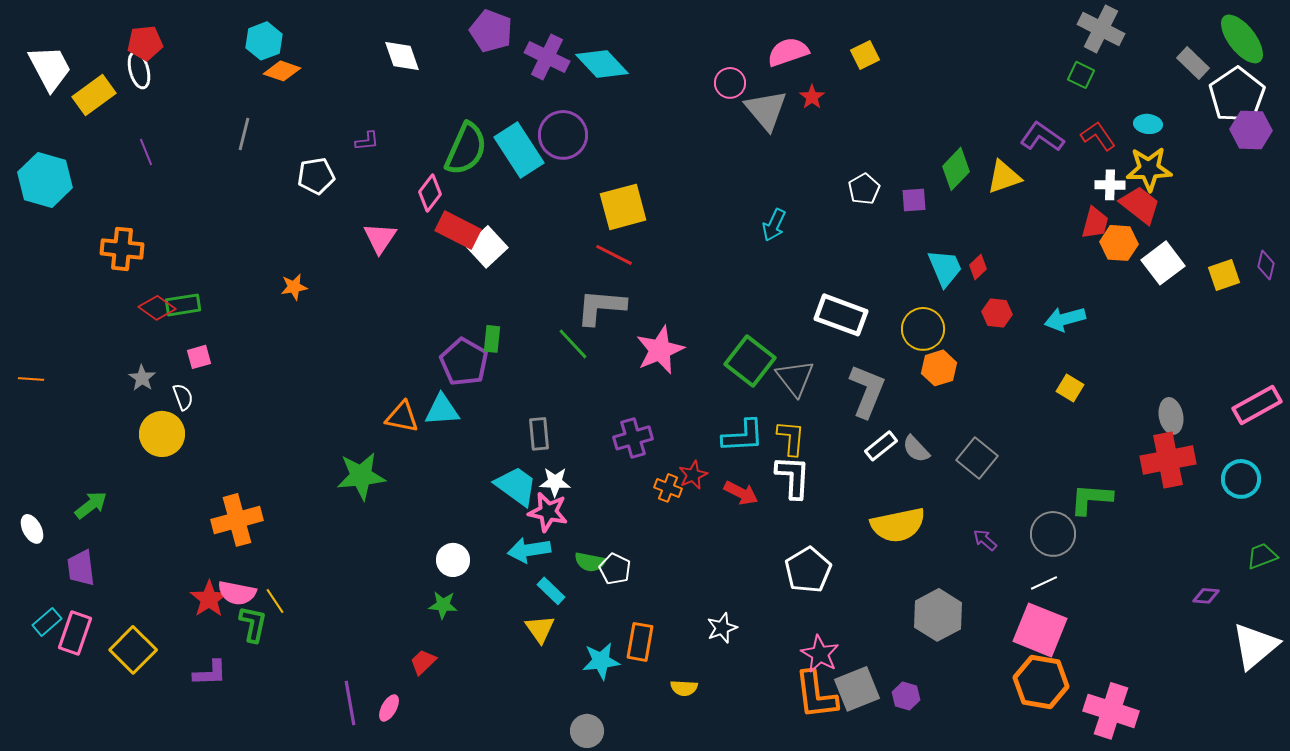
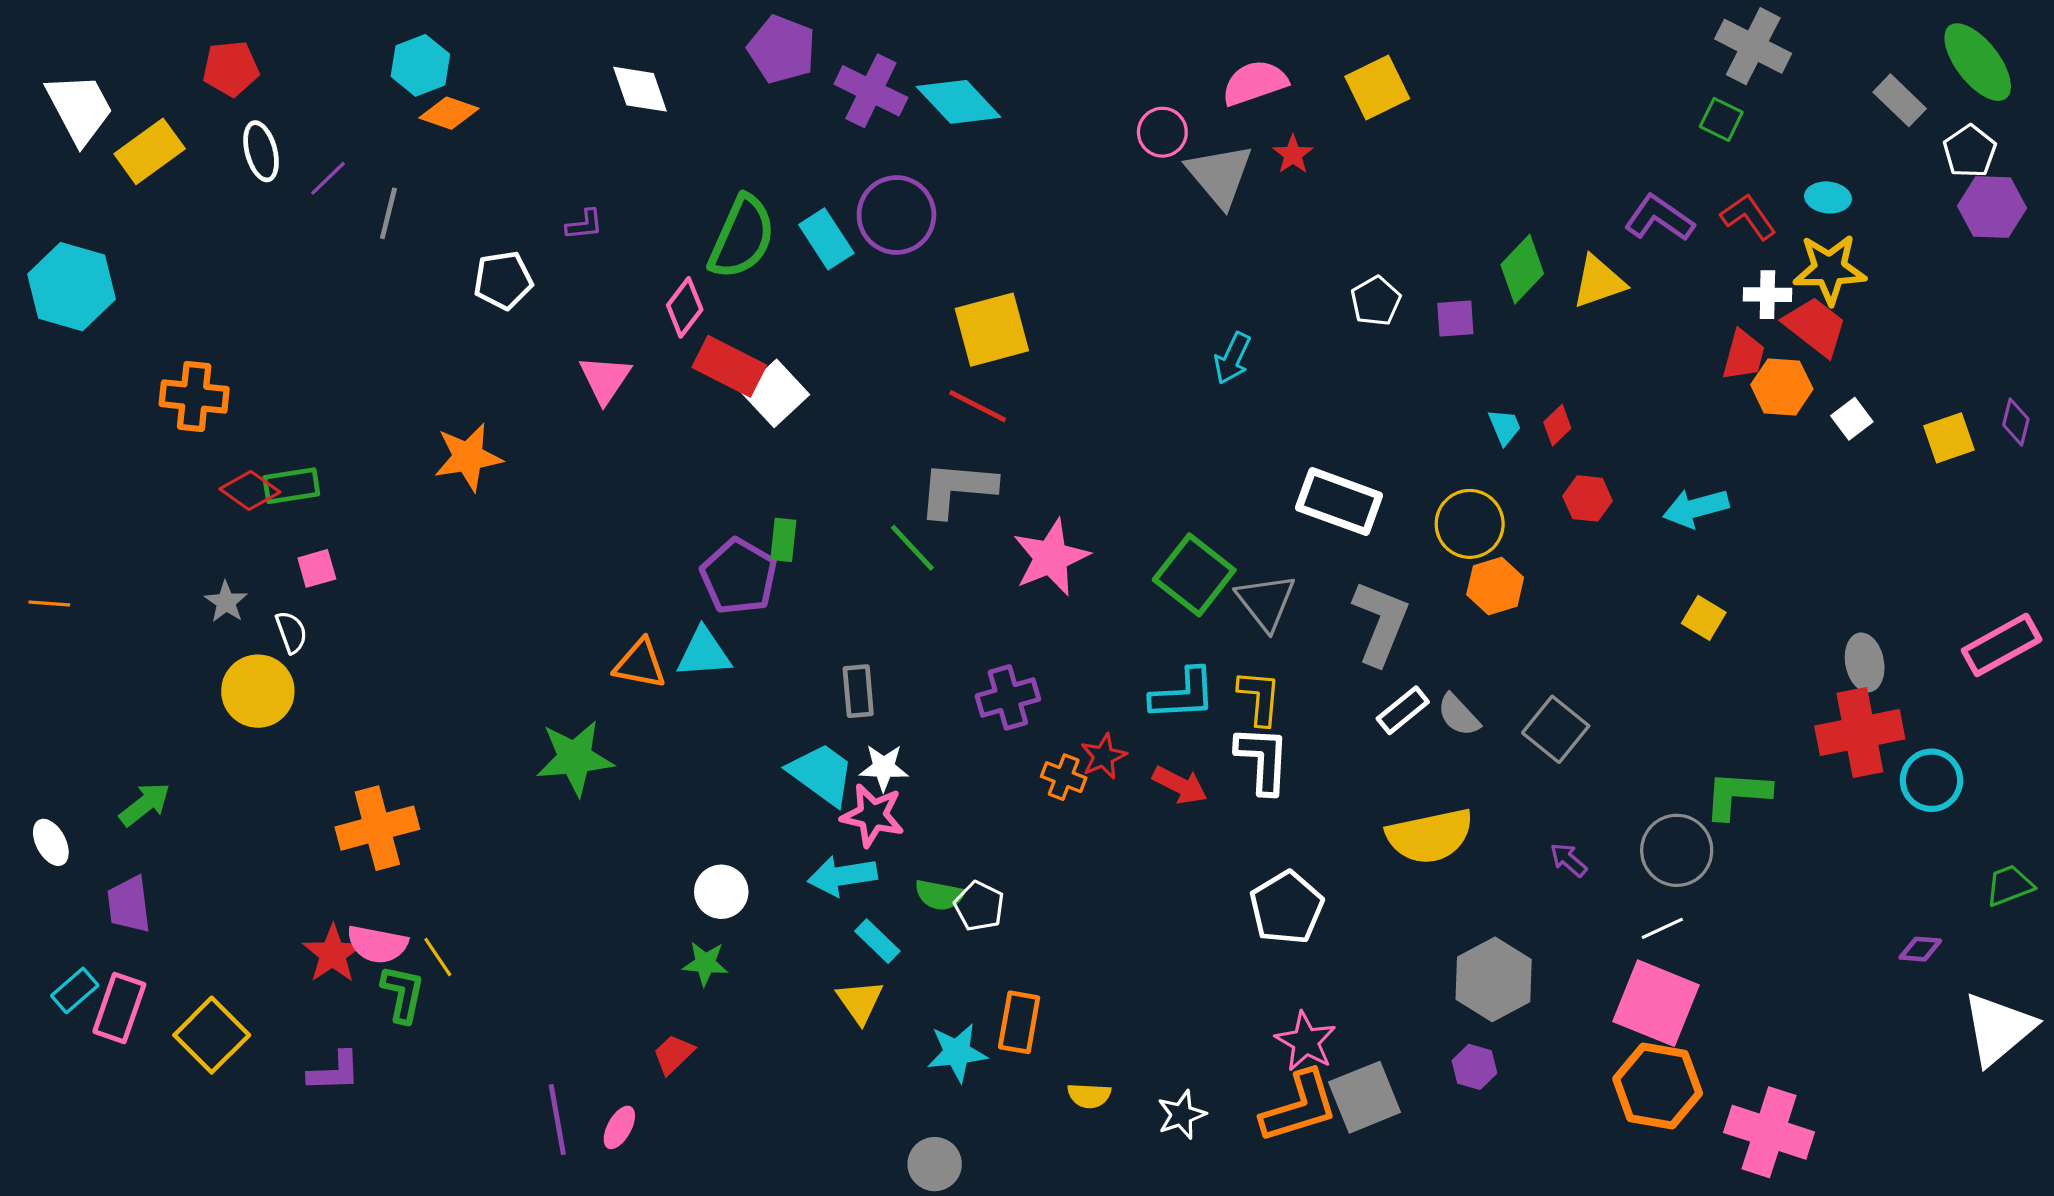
yellow square: (865, 55) -> (1377, 88), size x1.4
white ellipse: (139, 70) -> (261, 151), moved
white pentagon: (1237, 95) -> (1970, 151), size x0.6
cyan rectangle: (519, 150) -> (826, 239), size x0.7
purple line: (146, 152) -> (328, 178), moved, turned 68
white square: (1163, 263) -> (1852, 419), size x0.6
cyan trapezoid: (945, 268) -> (1505, 427), size x0.6
orange star: (294, 287) -> (468, 457), size x1.6
cyan circle: (1241, 479) -> (1931, 780), moved
white star: (722, 628) -> (1181, 1115), moved
orange L-shape: (816, 695) -> (1299, 1107), turned -100
purple hexagon: (906, 696) -> (1474, 1067), moved

